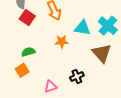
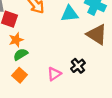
orange star: (62, 42) -> (16, 40), moved
pink triangle: (51, 87) -> (54, 74), moved

